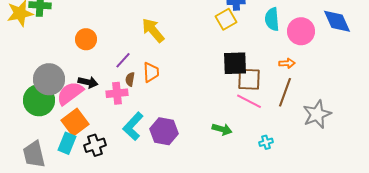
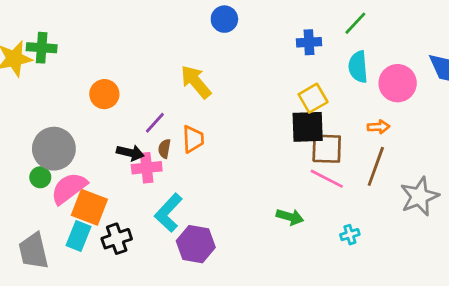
yellow square: (226, 19) -> (313, 98), moved
black arrow: (88, 82) -> (130, 153), moved
pink semicircle: (70, 93) -> (69, 188), moved
green circle: (39, 100) -> (40, 177), size x0.5
orange square: (75, 122) -> (89, 207), turned -32
purple hexagon: (164, 131) -> (196, 244), moved

